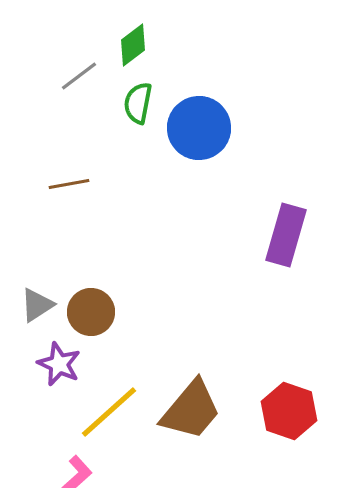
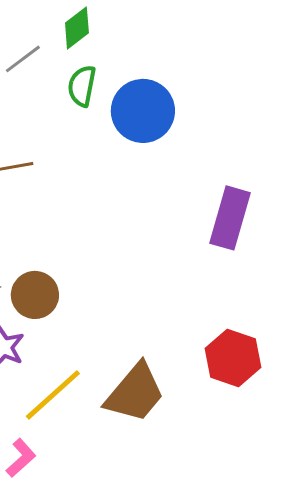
red hexagon: (289, 411) -> (233, 358), moved

